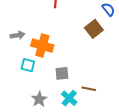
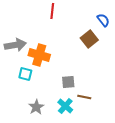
gray arrow: (18, 35) -> (15, 45), size x1.5
gray square: (62, 73) -> (68, 82), moved

